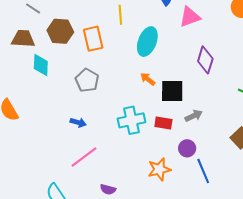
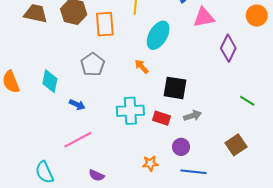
purple diamond: (205, 60) -> (228, 48), moved
cyan diamond: (41, 65) -> (50, 81), moved
orange arrow: (148, 79) -> (142, 67), moved
orange star: (159, 169) -> (150, 163), size x0.7
blue line: (203, 171) -> (193, 172), turned -70

